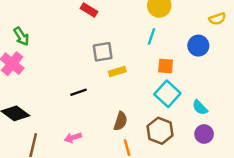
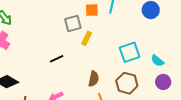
orange square: (166, 66) -> (92, 10), moved
yellow rectangle: (117, 71) -> (87, 38), turned -40
cyan square: (167, 94) -> (130, 52), turned 35

